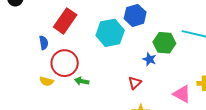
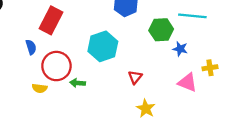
cyan hexagon: (110, 33) -> (103, 46), moved
blue star: (149, 59) -> (180, 49), moved

